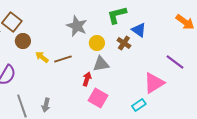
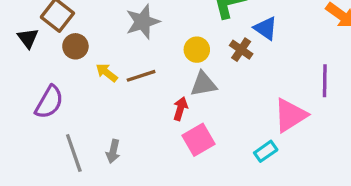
gray star: (77, 26) -> (143, 22), moved, turned 30
purple line: (175, 62) -> (325, 81), turned 54
pink square: (98, 98) -> (198, 140), turned 30

